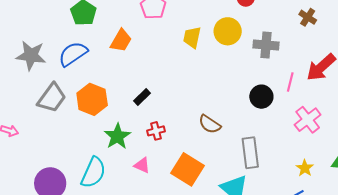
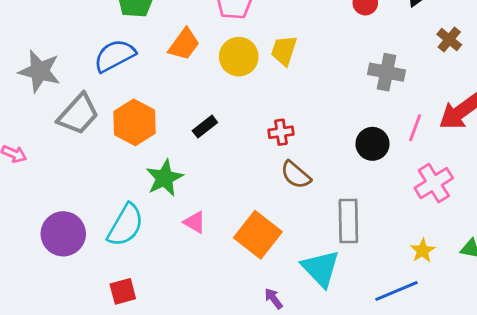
yellow circle: (228, 31) -> (239, 57), moved
gray star: (31, 56) -> (40, 71), moved
red cross: (156, 131) -> (281, 132), moved

